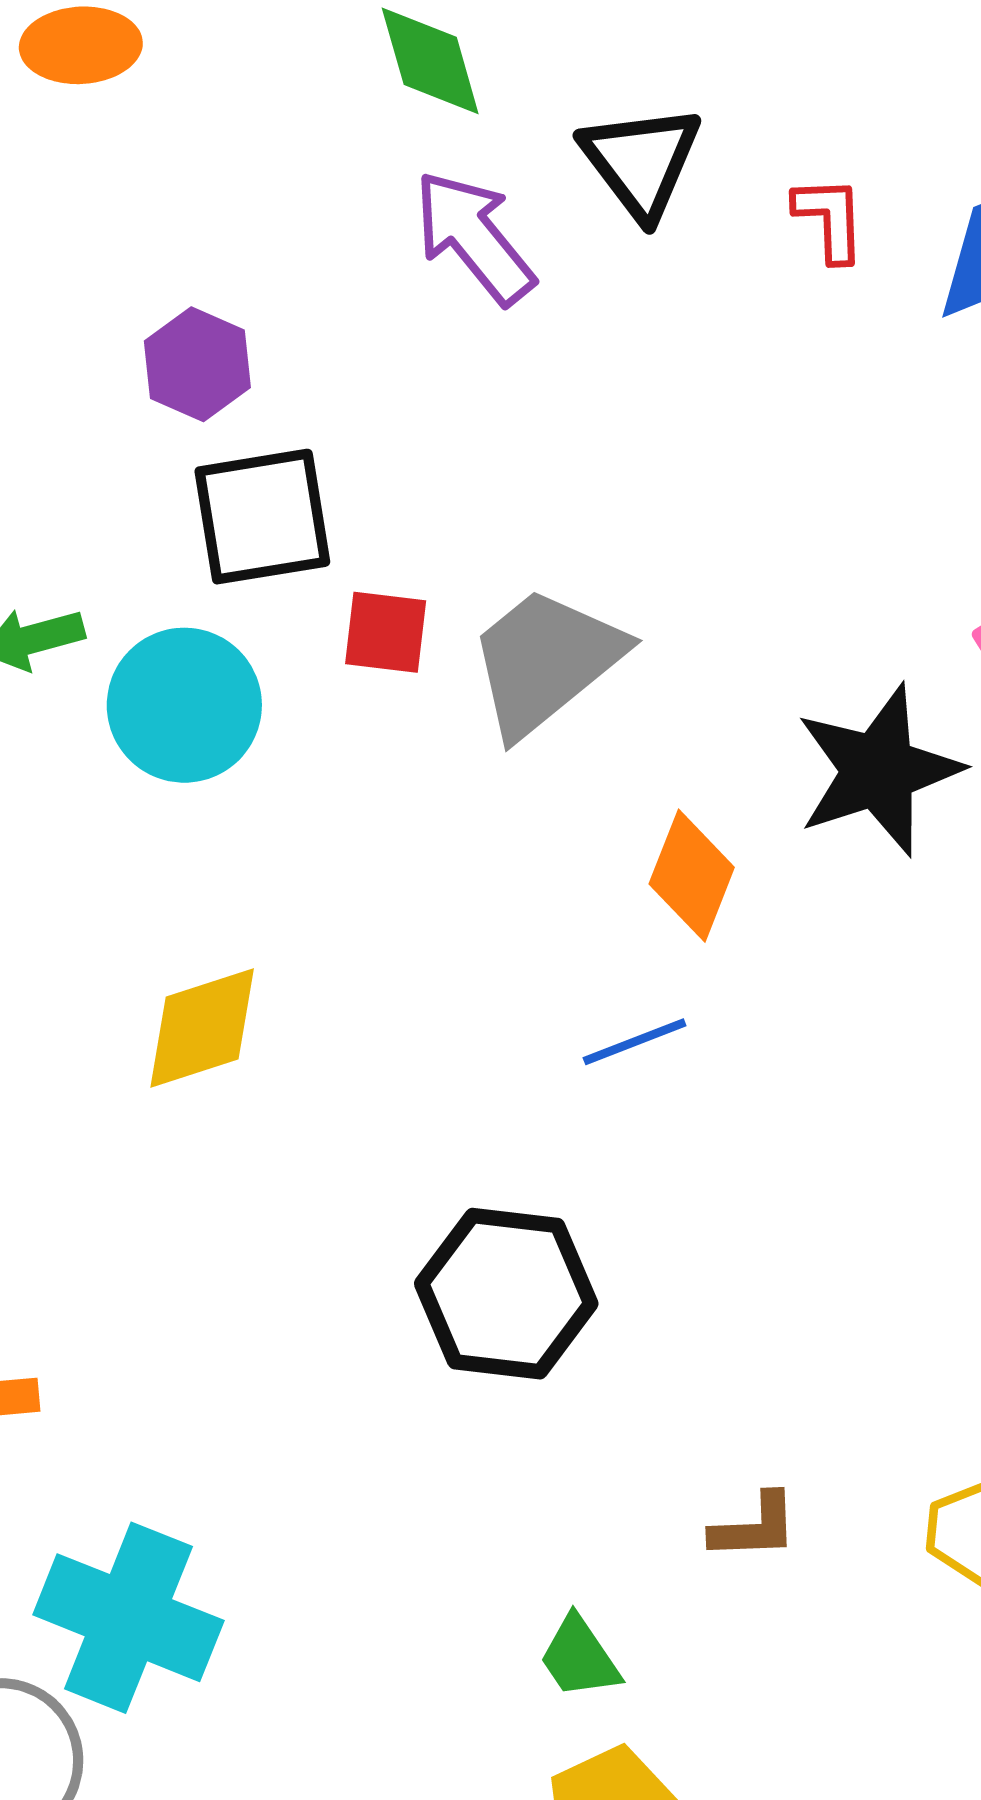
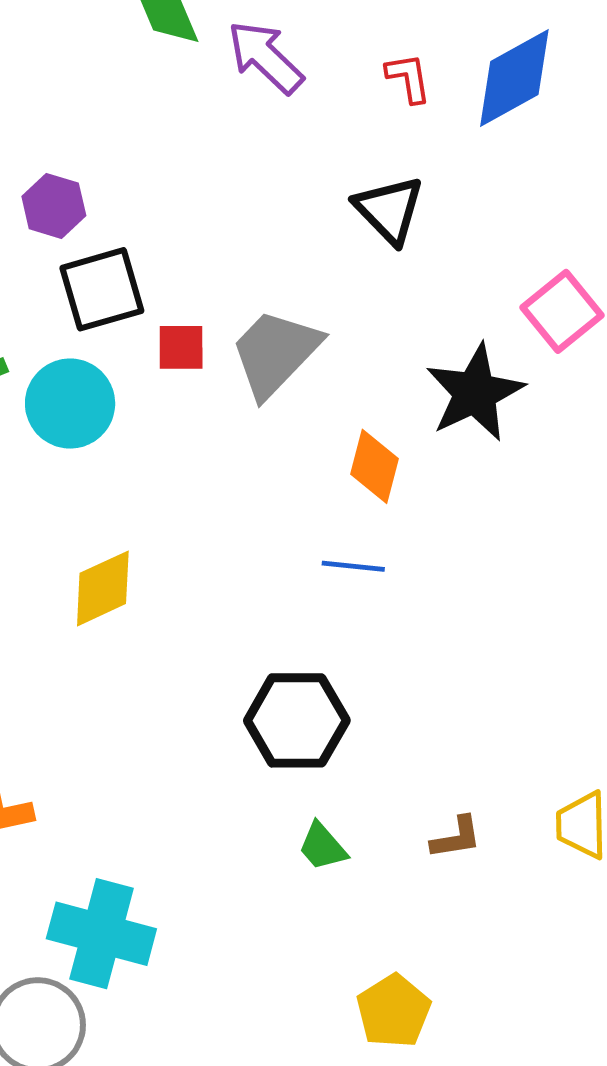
black triangle: (641, 161) -> (389, 210), moved
purple arrow: (474, 237) -> (265, 57), moved
blue line: (635, 1042) -> (353, 566), turned 34
green trapezoid: (579, 1657) -> (322, 847), moved

